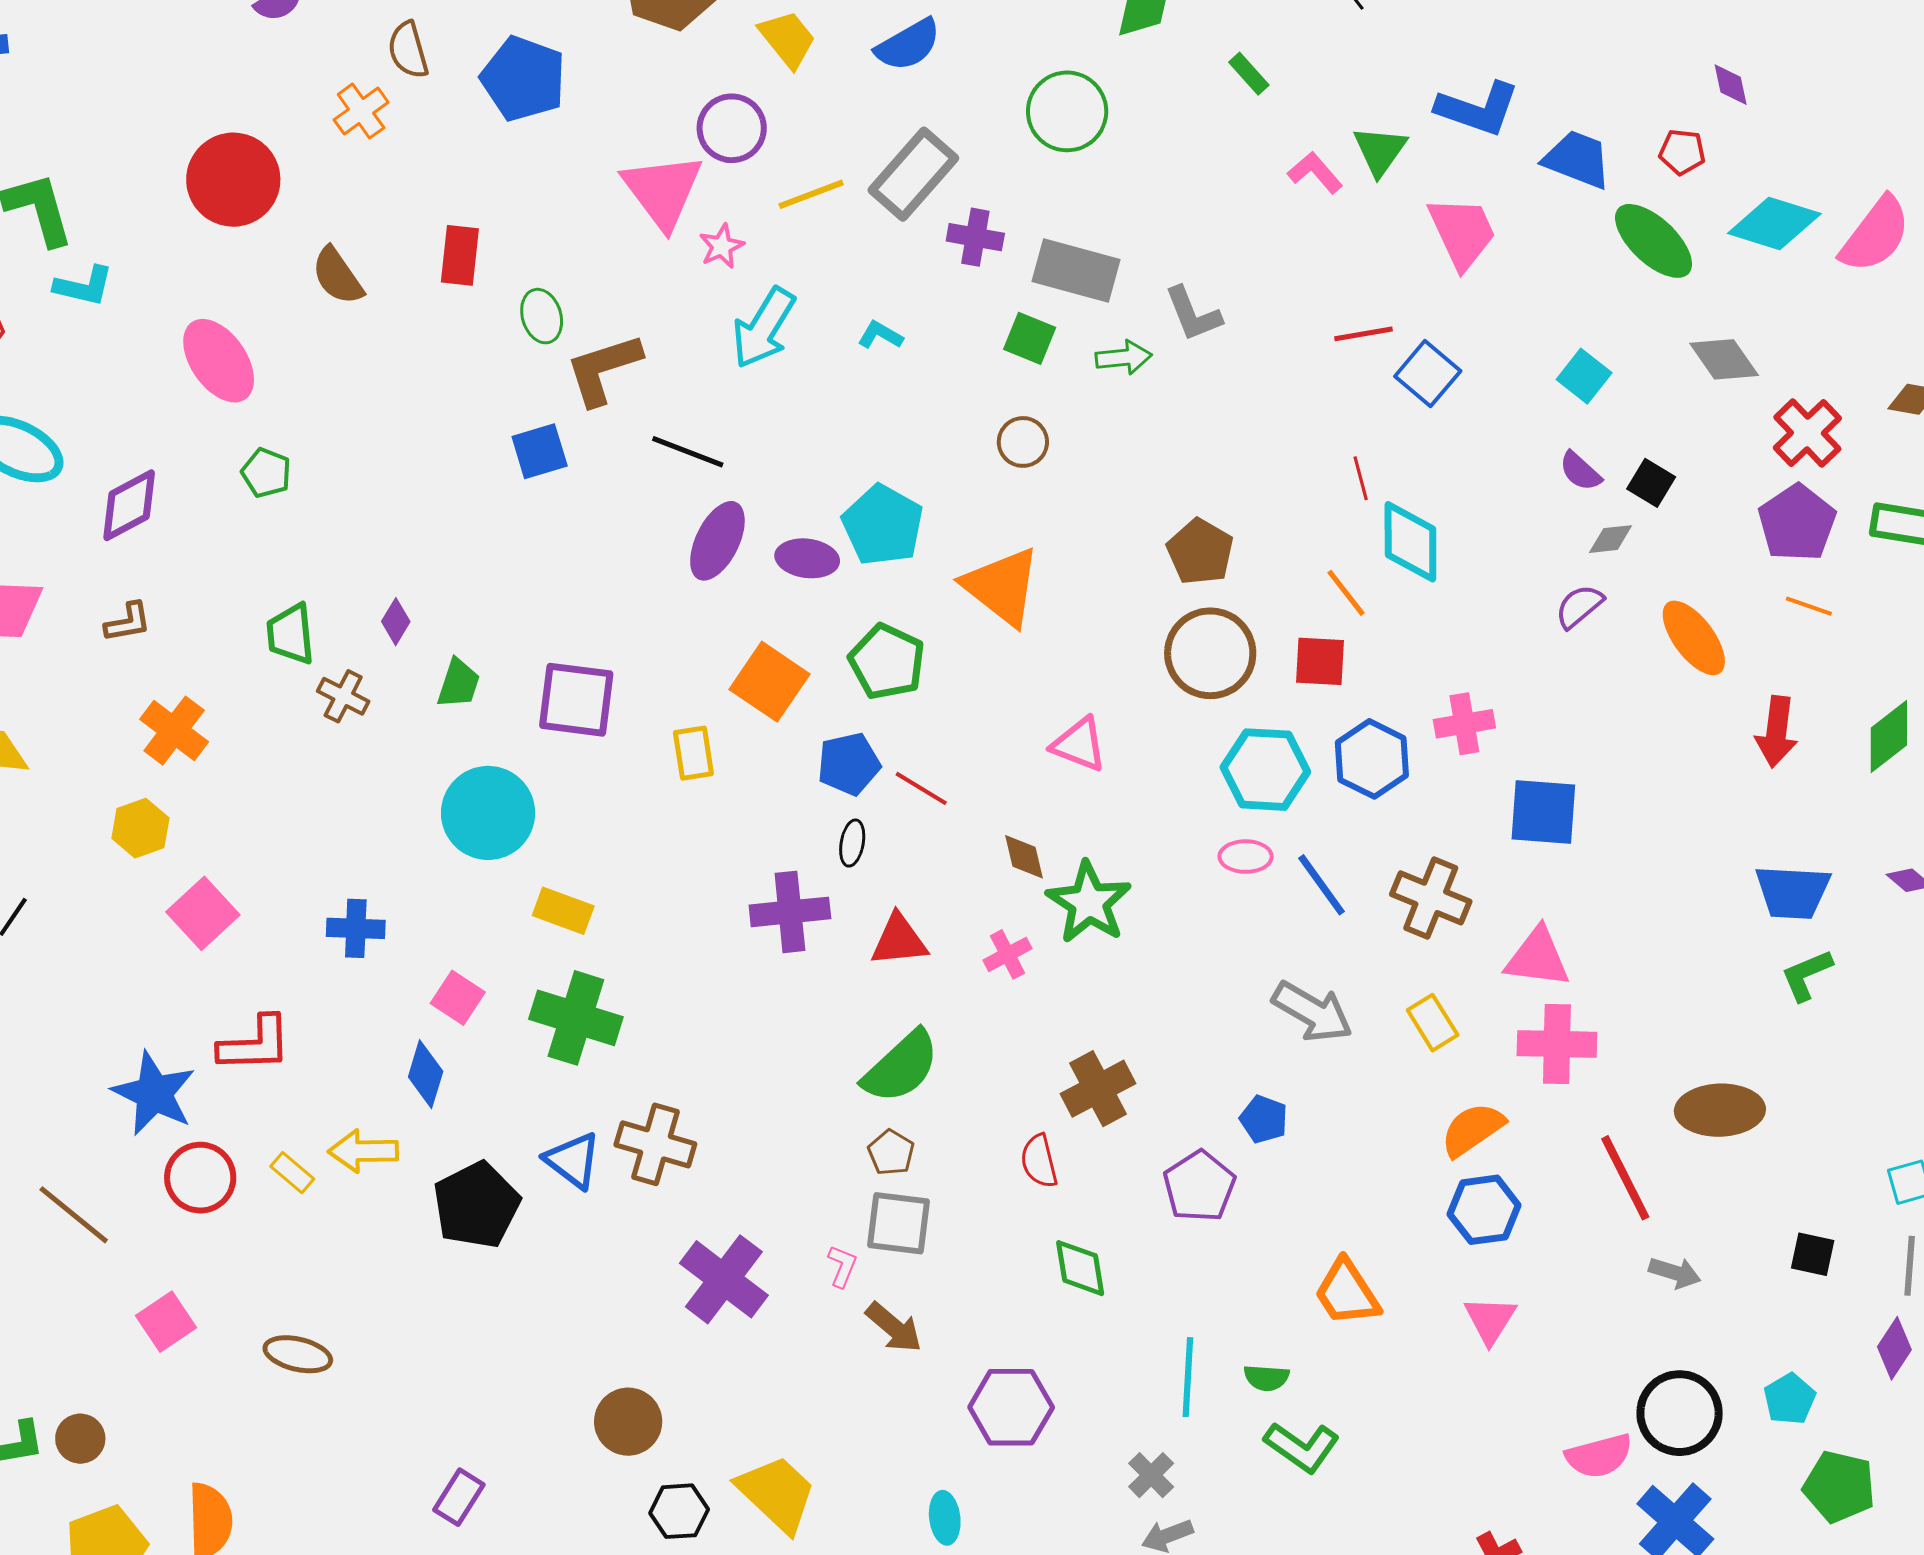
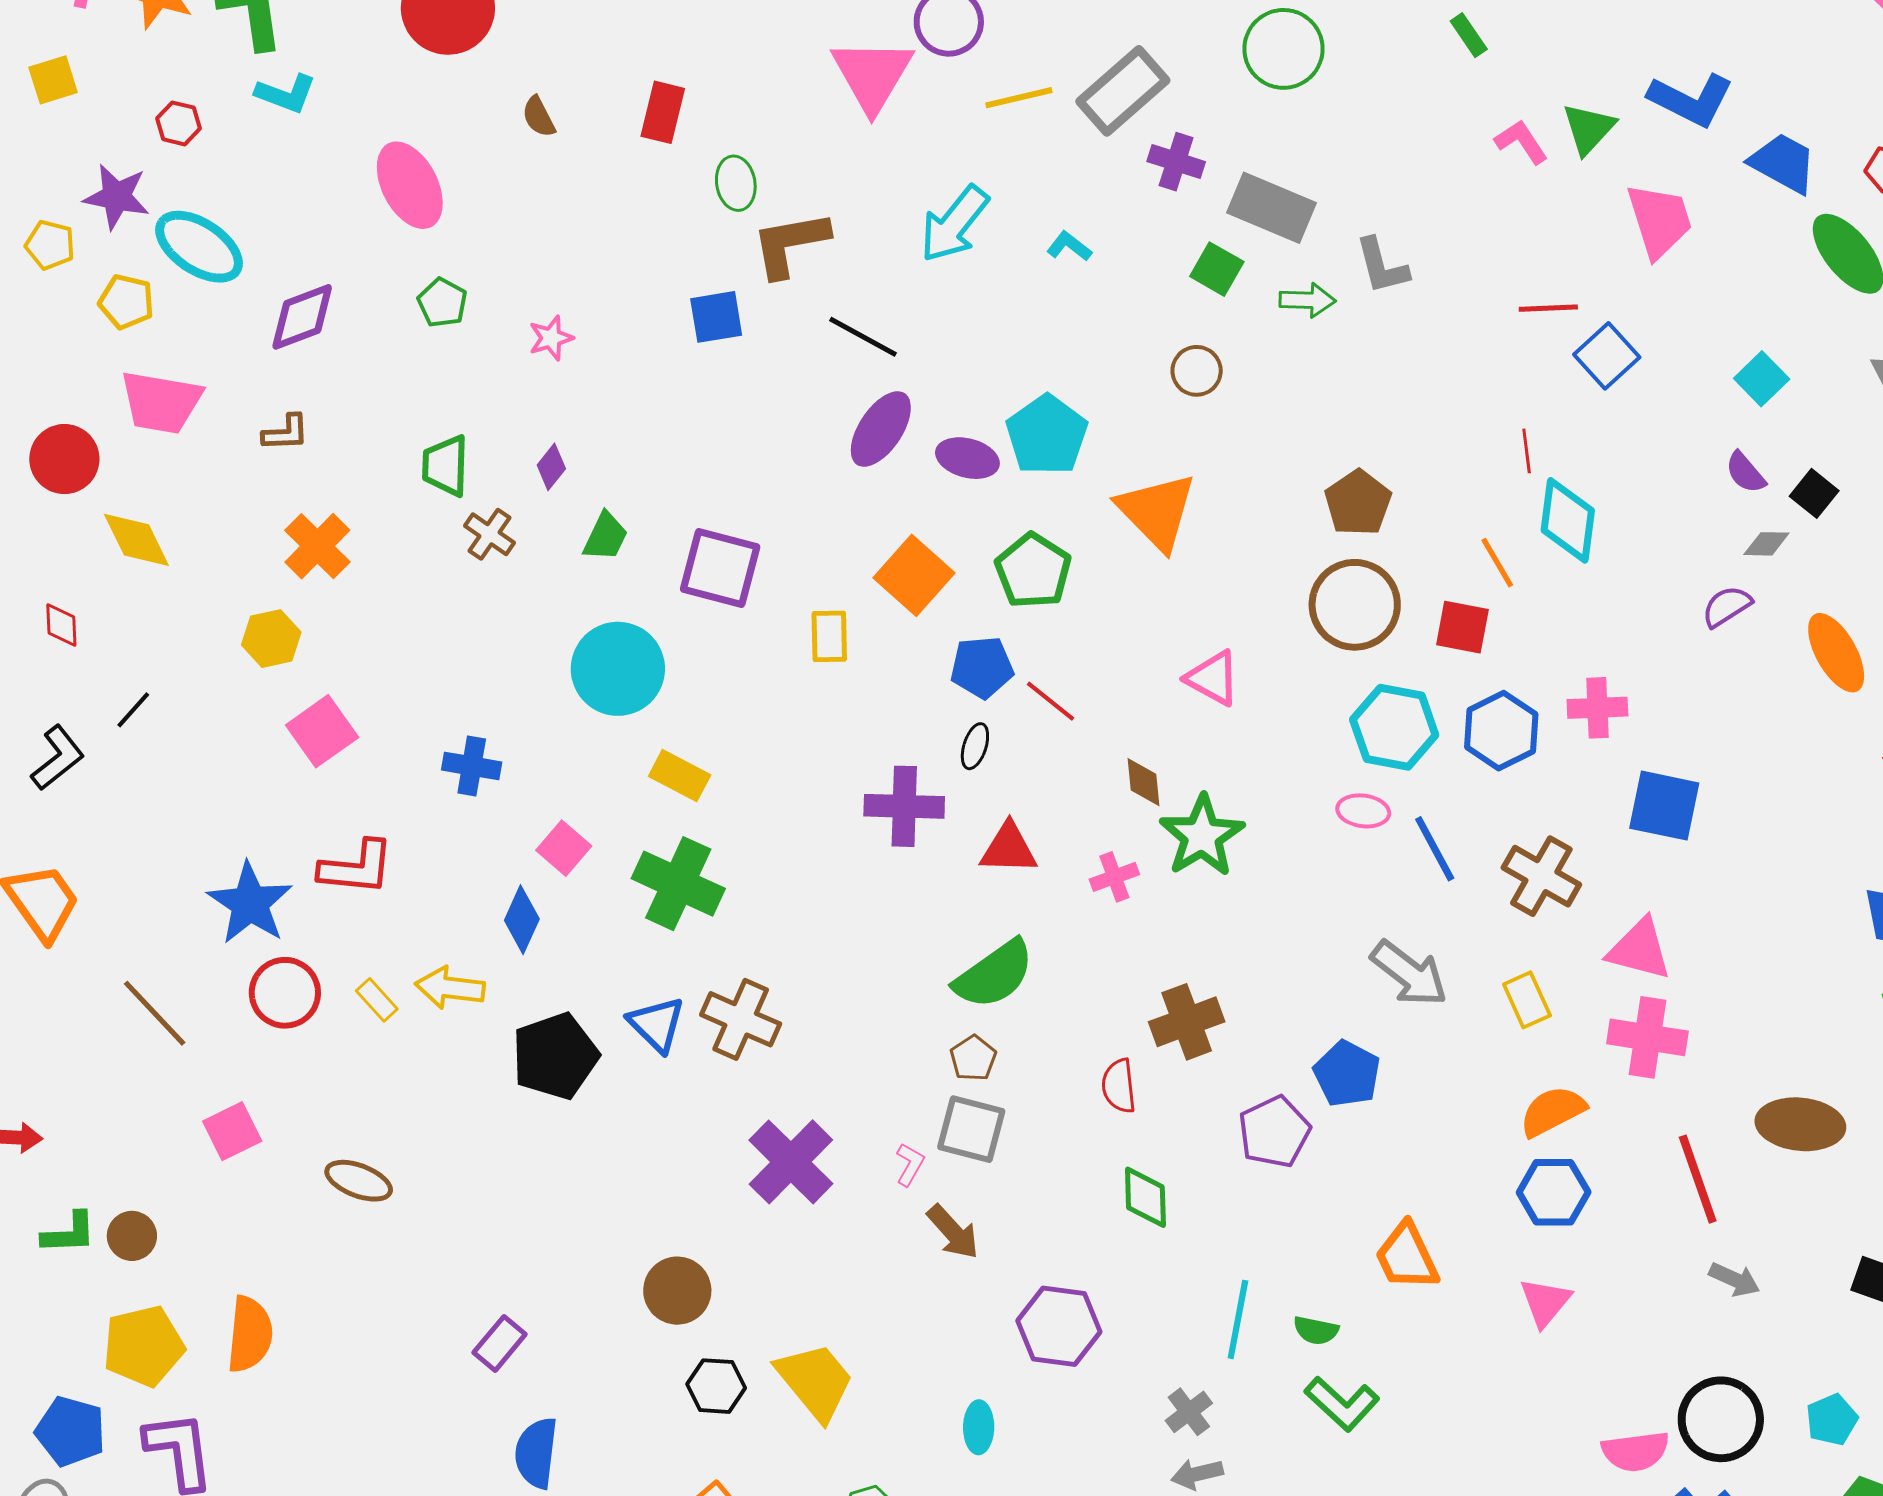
pink star: (722, 246) -> (551, 338), moved
brown semicircle: (337, 276) -> (539, 117), size x0.7
blue pentagon: (1264, 1119) -> (1347, 1074), size x1.4

